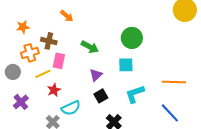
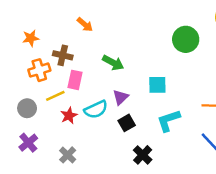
green circle: (132, 38) -> (186, 39), moved
gray circle: (13, 72) -> (27, 108), moved
purple cross: (21, 102) -> (28, 143), moved
cyan semicircle: (71, 108) -> (96, 109), moved

